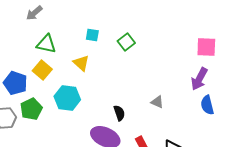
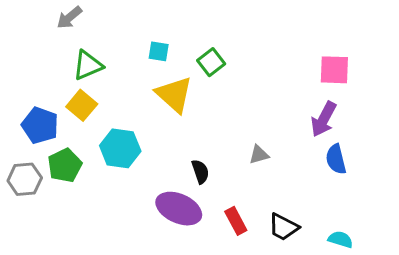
green triangle: (46, 44) -> (88, 65), turned -35
yellow triangle: (81, 63) -> (174, 95), moved, size x1.5
gray triangle: (157, 102) -> (259, 155), turned -40

